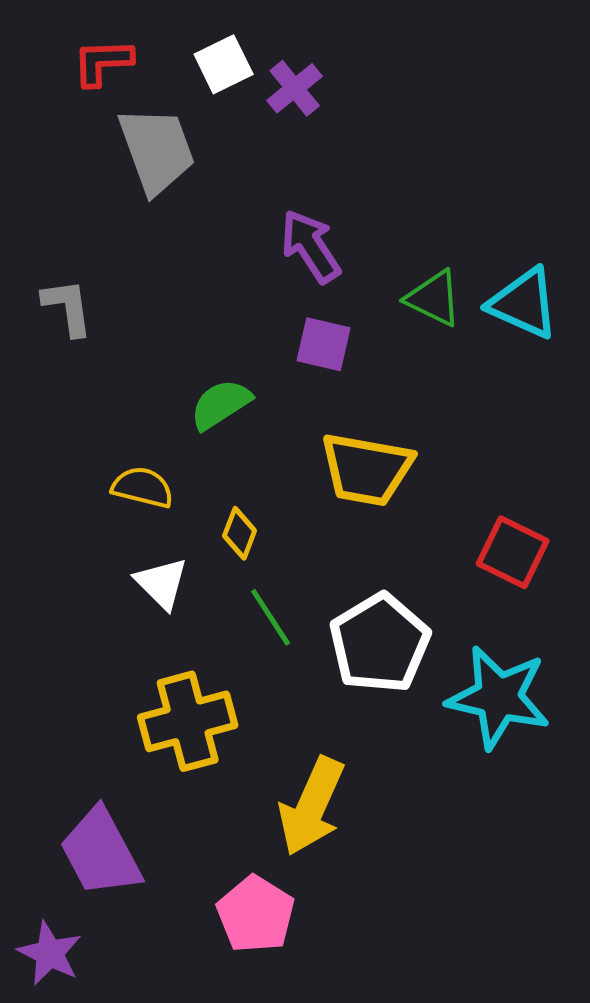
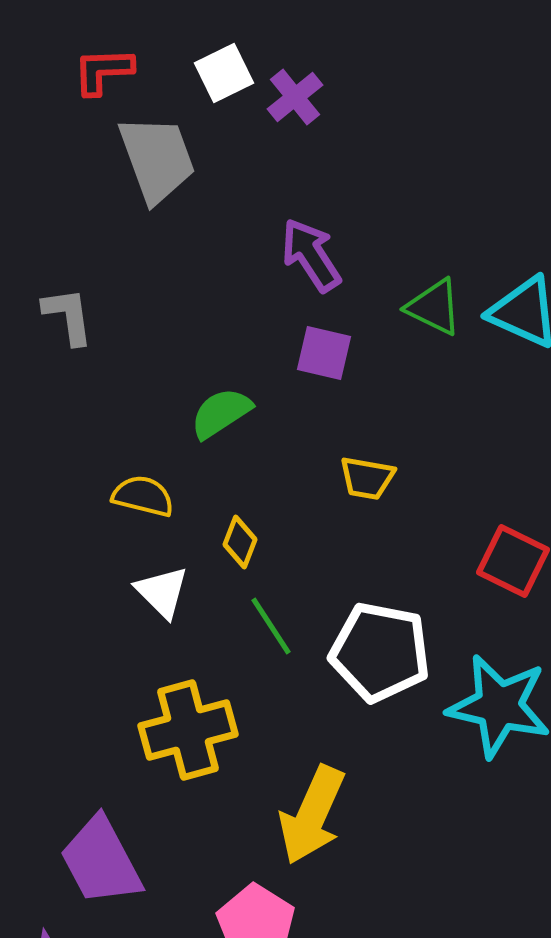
yellow trapezoid: (367, 469) -> (367, 478), size x0.6
white pentagon: (380, 643) -> (380, 652), turned -30

